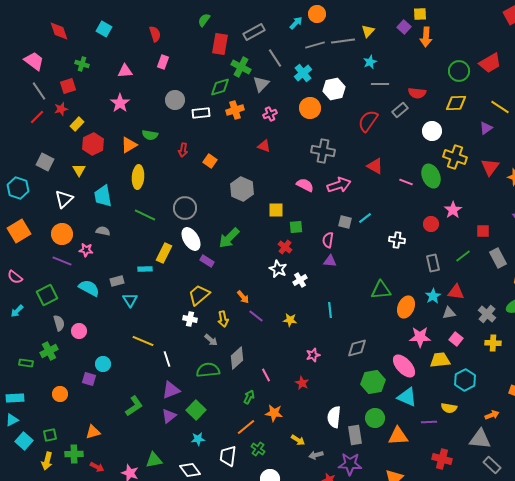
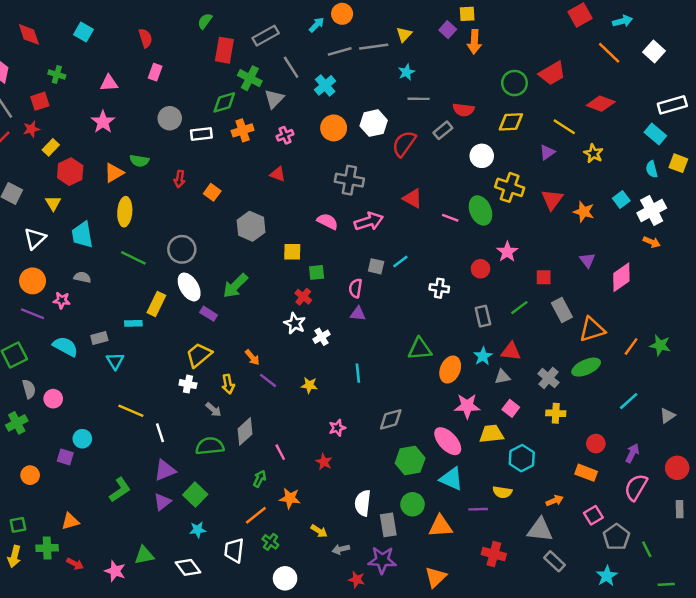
white hexagon: (334, 89) -> (374, 123), moved

